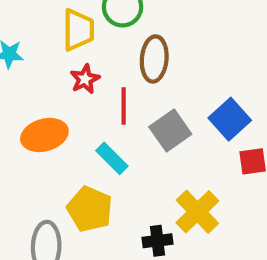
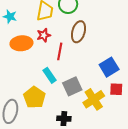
gray square: (170, 130) -> (72, 86), moved
orange ellipse: (44, 135) -> (21, 43), moved
yellow cross: (197, 212) -> (94, 99), moved

